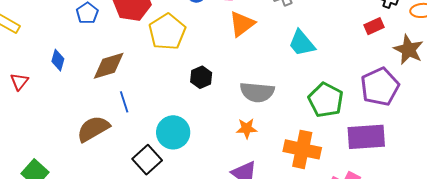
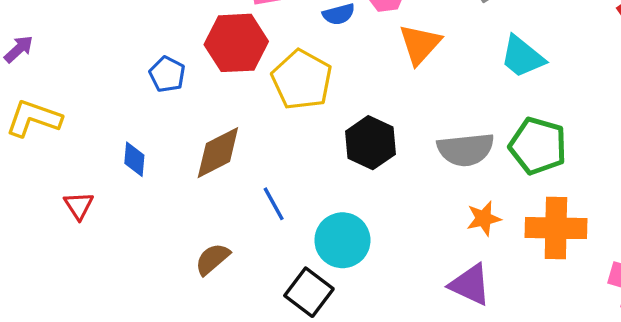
black hexagon: (201, 77) -> (371, 143), size x1.4
green pentagon: (326, 100) -> (538, 146), moved
blue line: (124, 102) -> (274, 204), moved
brown semicircle: (93, 129) -> (212, 259), size x0.7
orange star: (247, 129) -> (484, 218), moved

